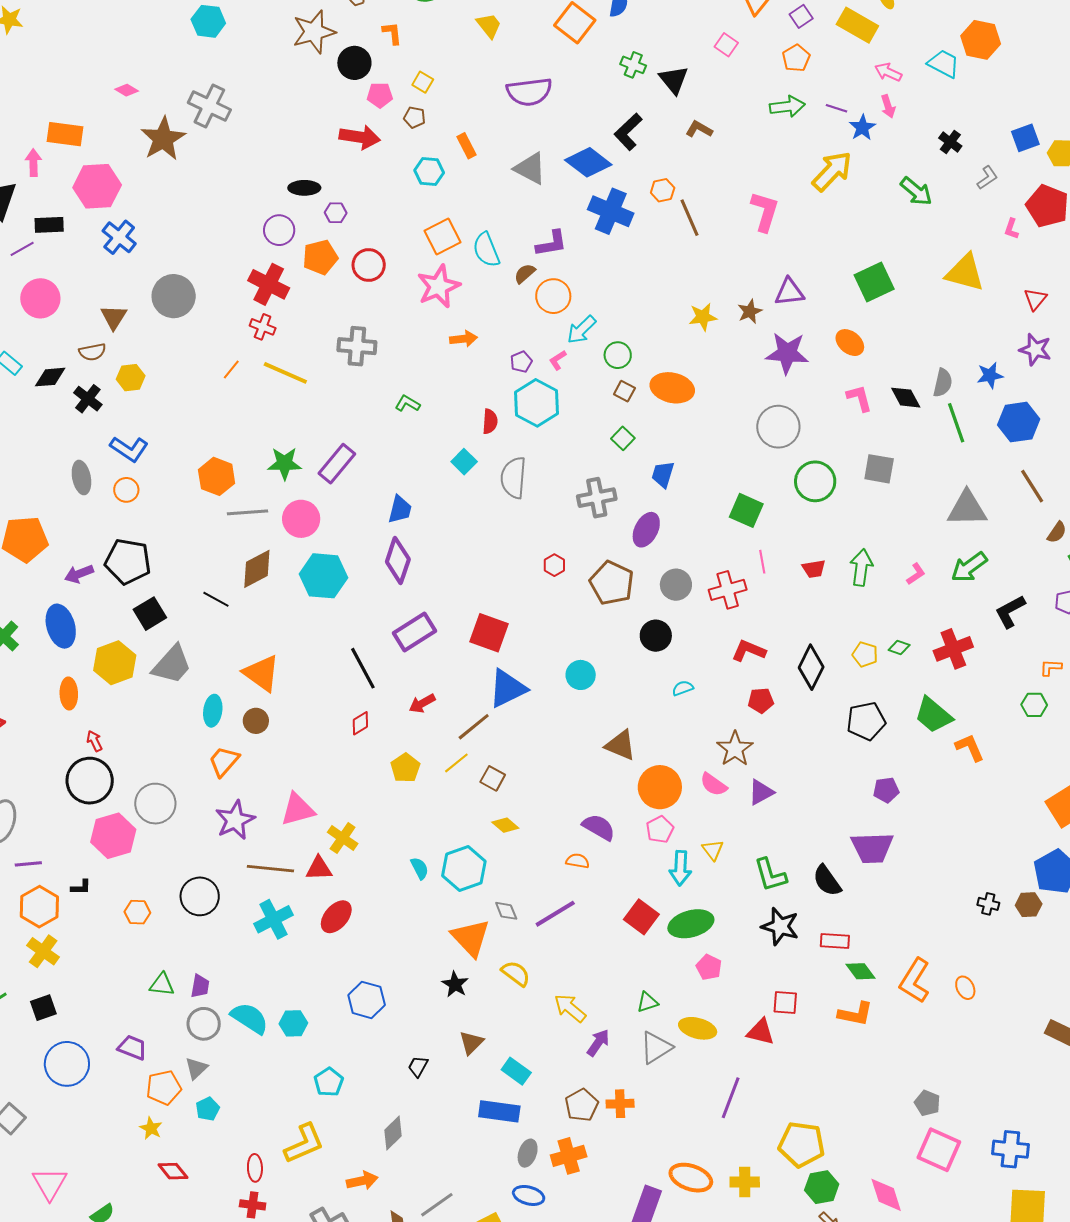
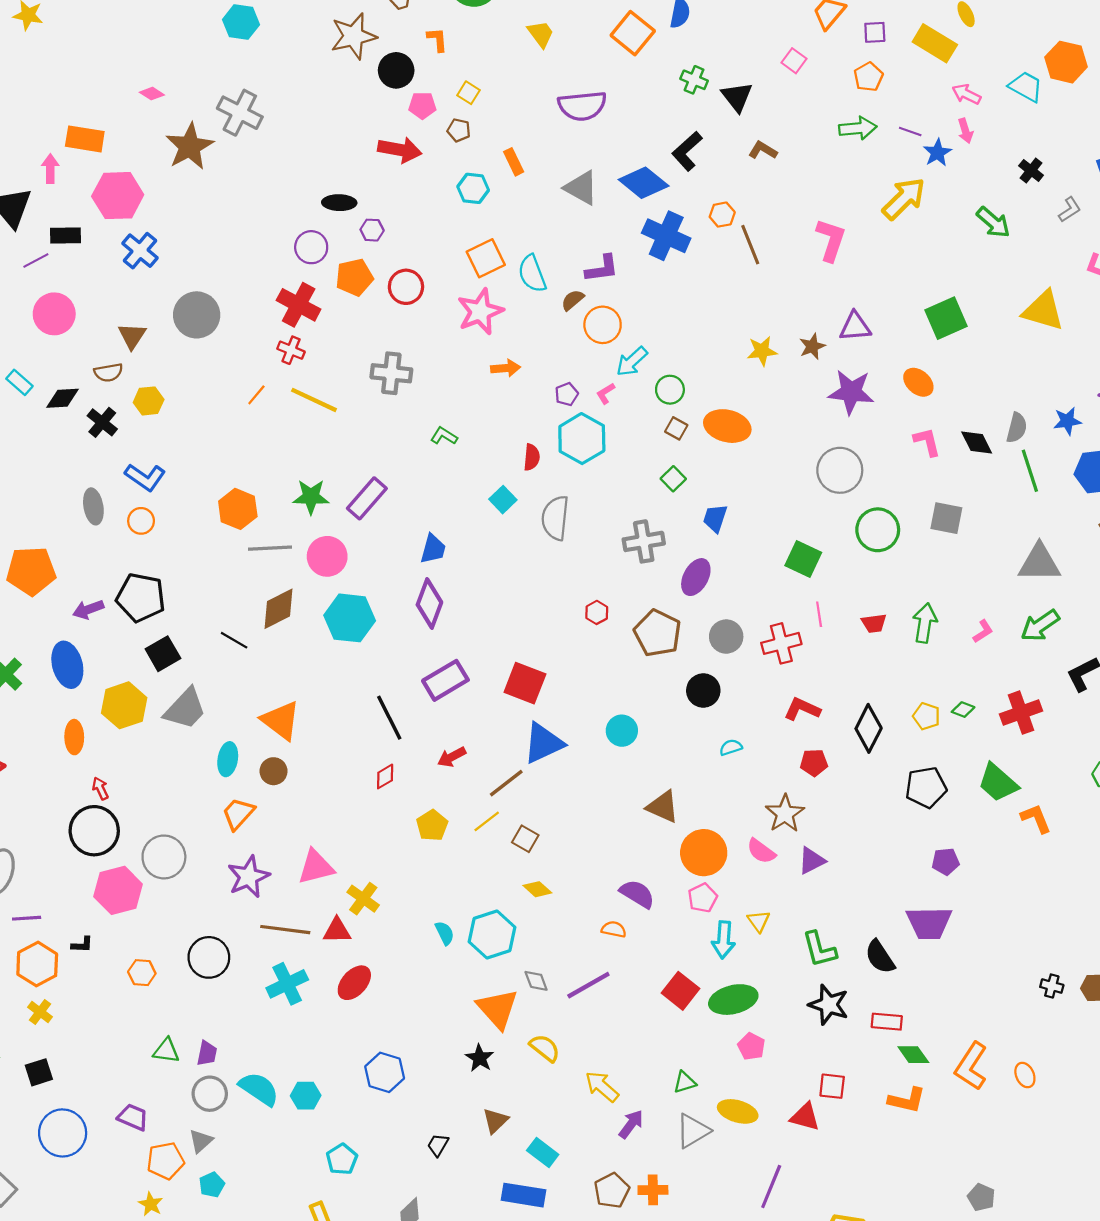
purple square: (801, 16) -> (875, 32), turned 30
yellow cross: (43, 951) -> (40, 1012), size x0.7

